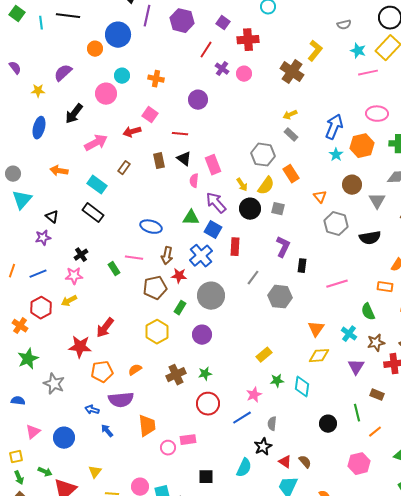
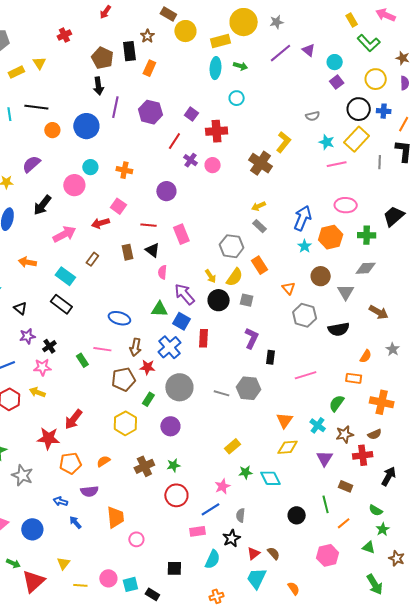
orange circle: (95, 49) -> (52, 130), moved
pink rectangle: (213, 165) -> (181, 234), moved
purple star: (43, 238) -> (27, 336), moved
gray line: (253, 278) -> (222, 393), moved, turned 70
yellow arrow: (69, 301) -> (37, 392), turned 49
green semicircle: (368, 312) -> (337, 403), turned 60
cyan diamond: (302, 387) -> (271, 478), turned -35
purple semicircle: (121, 400) -> (89, 491), size x0.7
pink rectangle: (188, 440) -> (197, 531), moved
red triangle: (285, 462) -> (254, 553), turned 48

